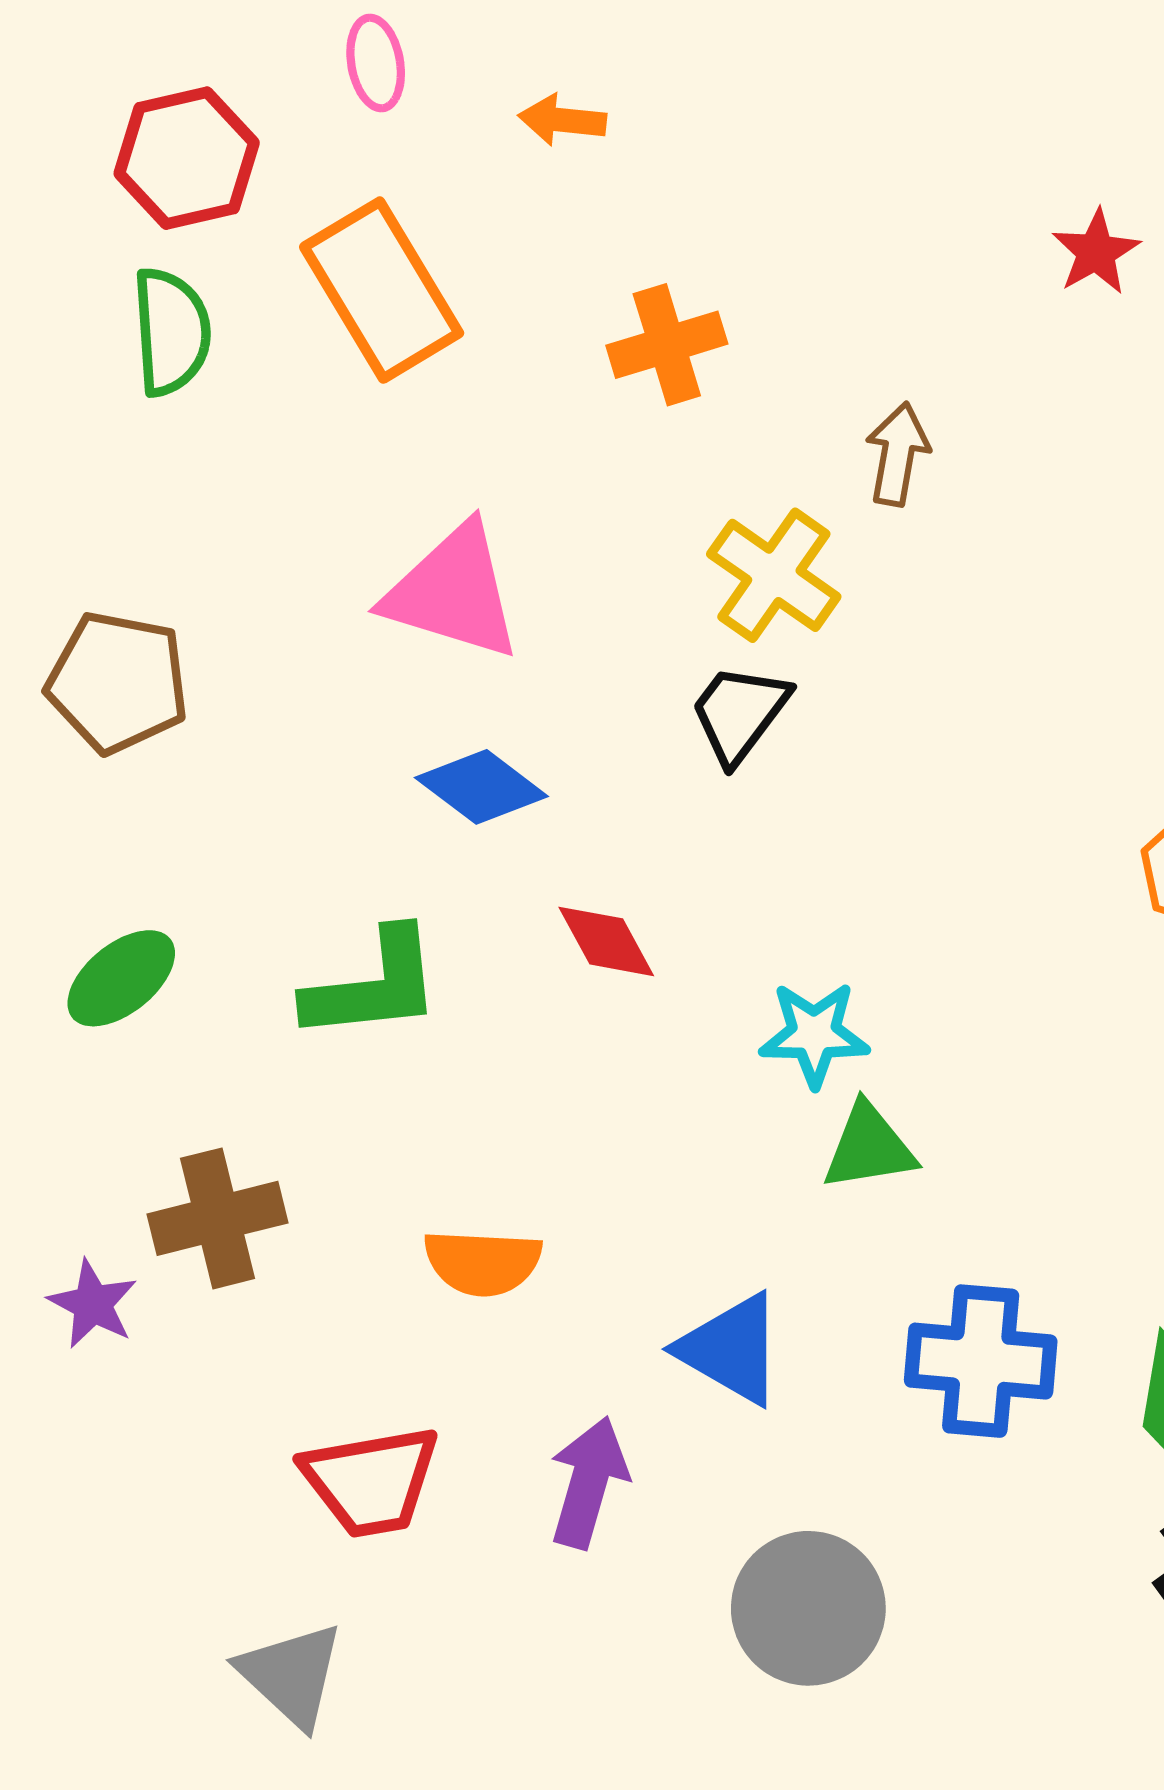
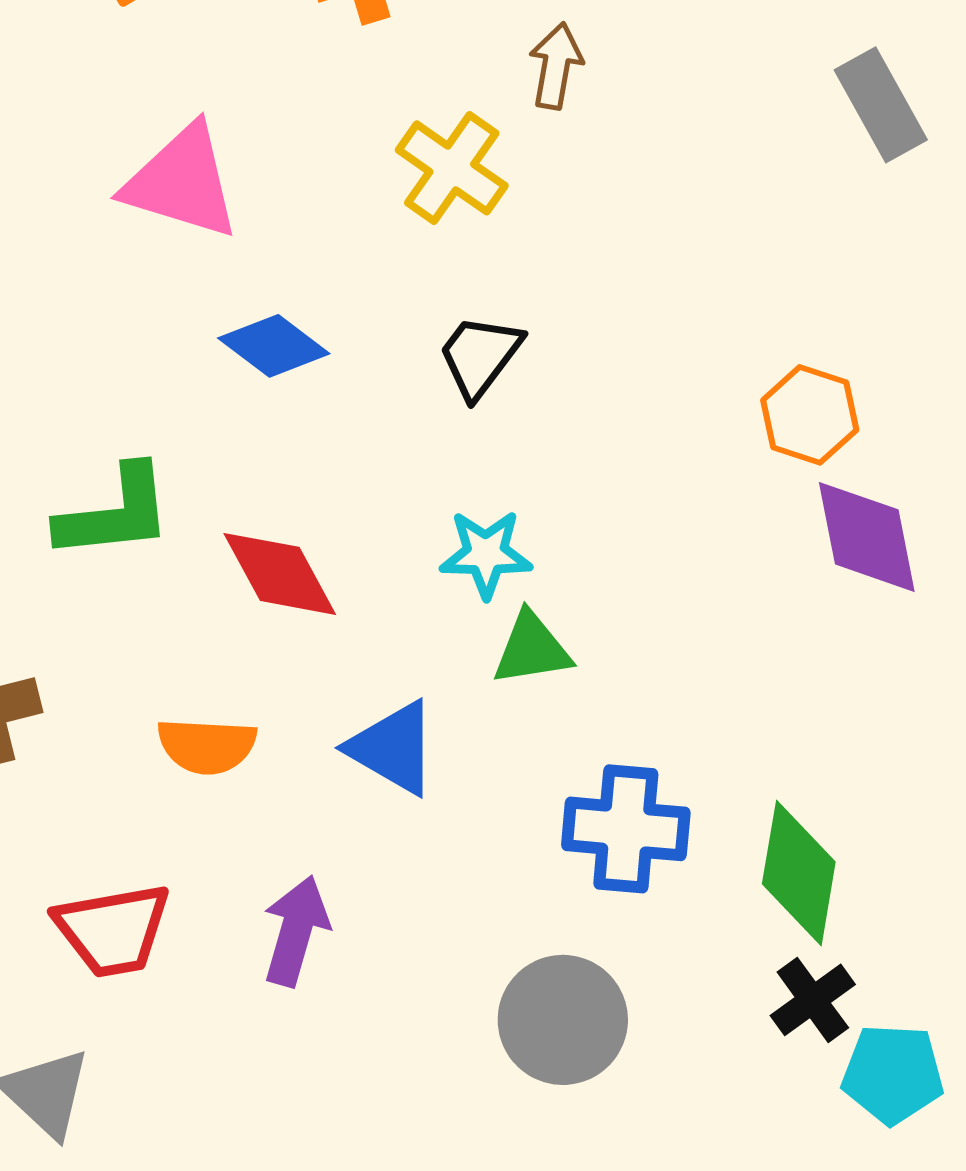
black trapezoid: (739, 713) -> (480, 356), moved
blue diamond: (481, 787) -> (274, 346), moved
red diamond: (606, 941) -> (280, 574), moved, size x1.4
blue triangle: (731, 1349) -> (393, 748), moved
gray circle: (808, 1608) -> (563, 1020), moved

